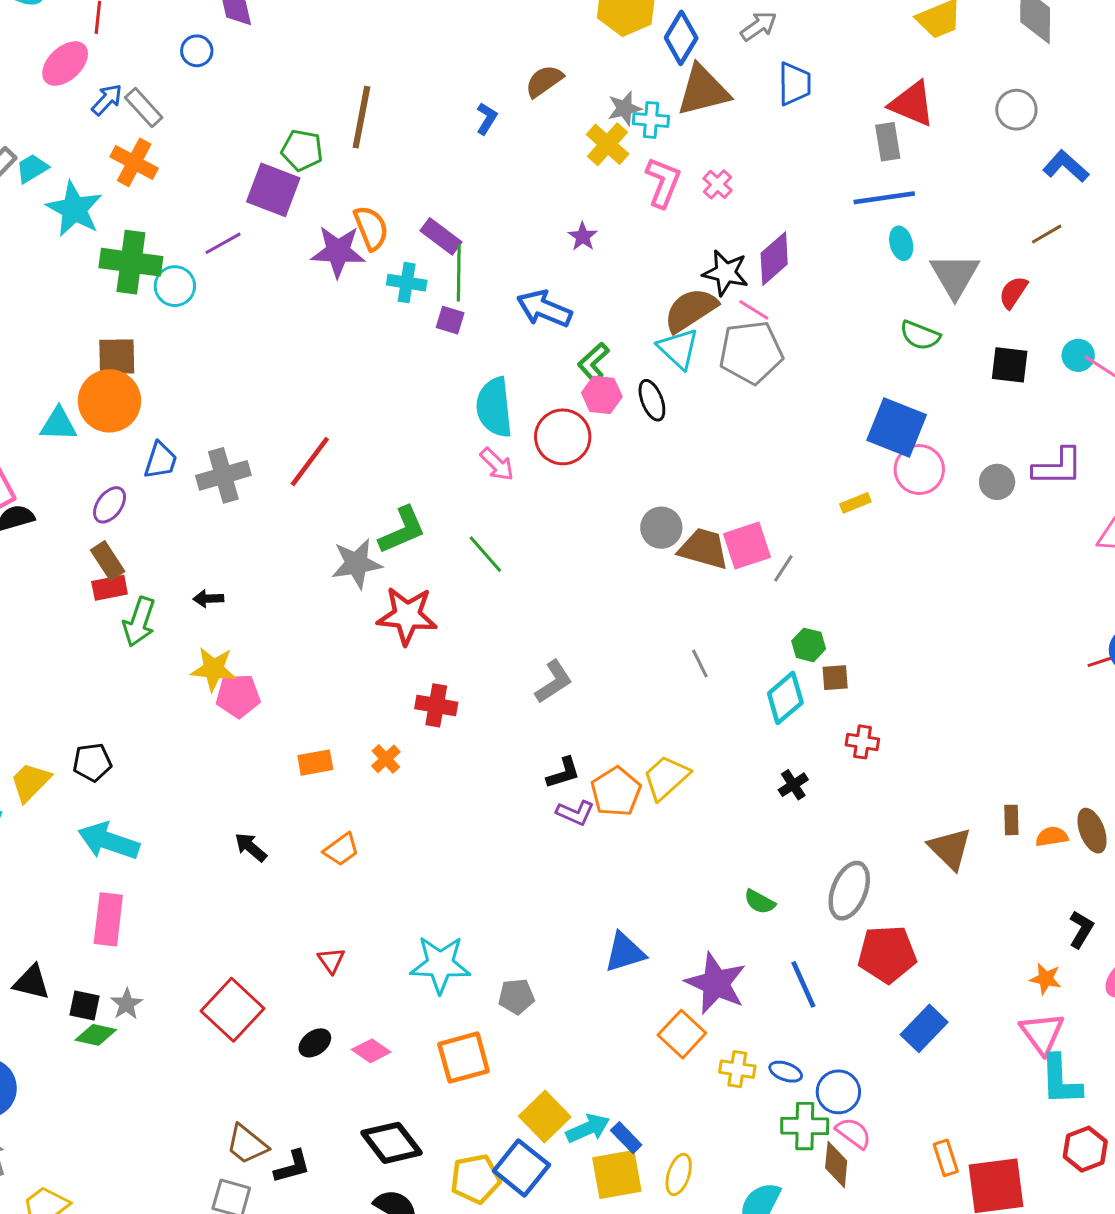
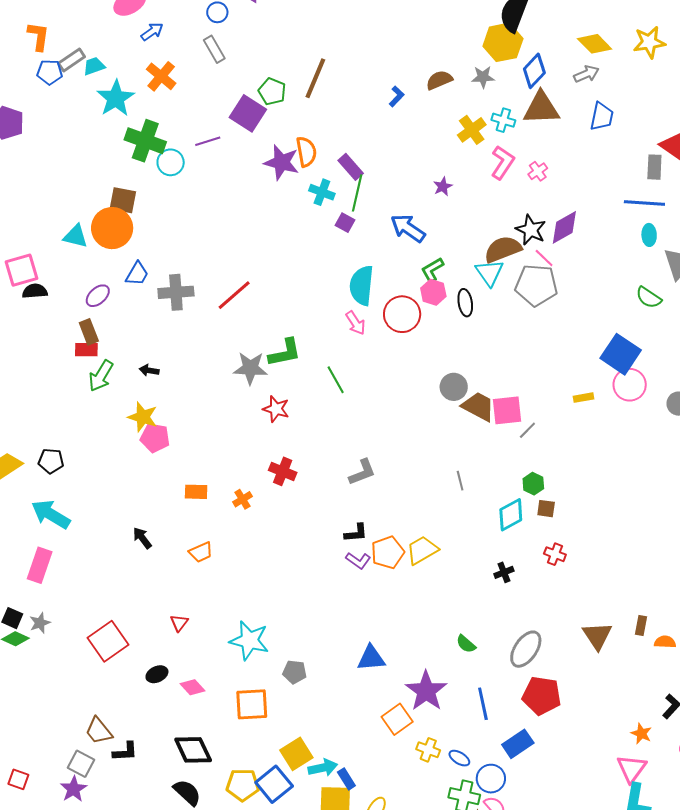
gray rectangle: (144, 107) -> (214, 49), moved
gray star: (624, 108) -> (483, 77), moved
red star: (407, 616) -> (276, 409), size x0.7
blue rectangle: (924, 1028) -> (518, 744), moved

